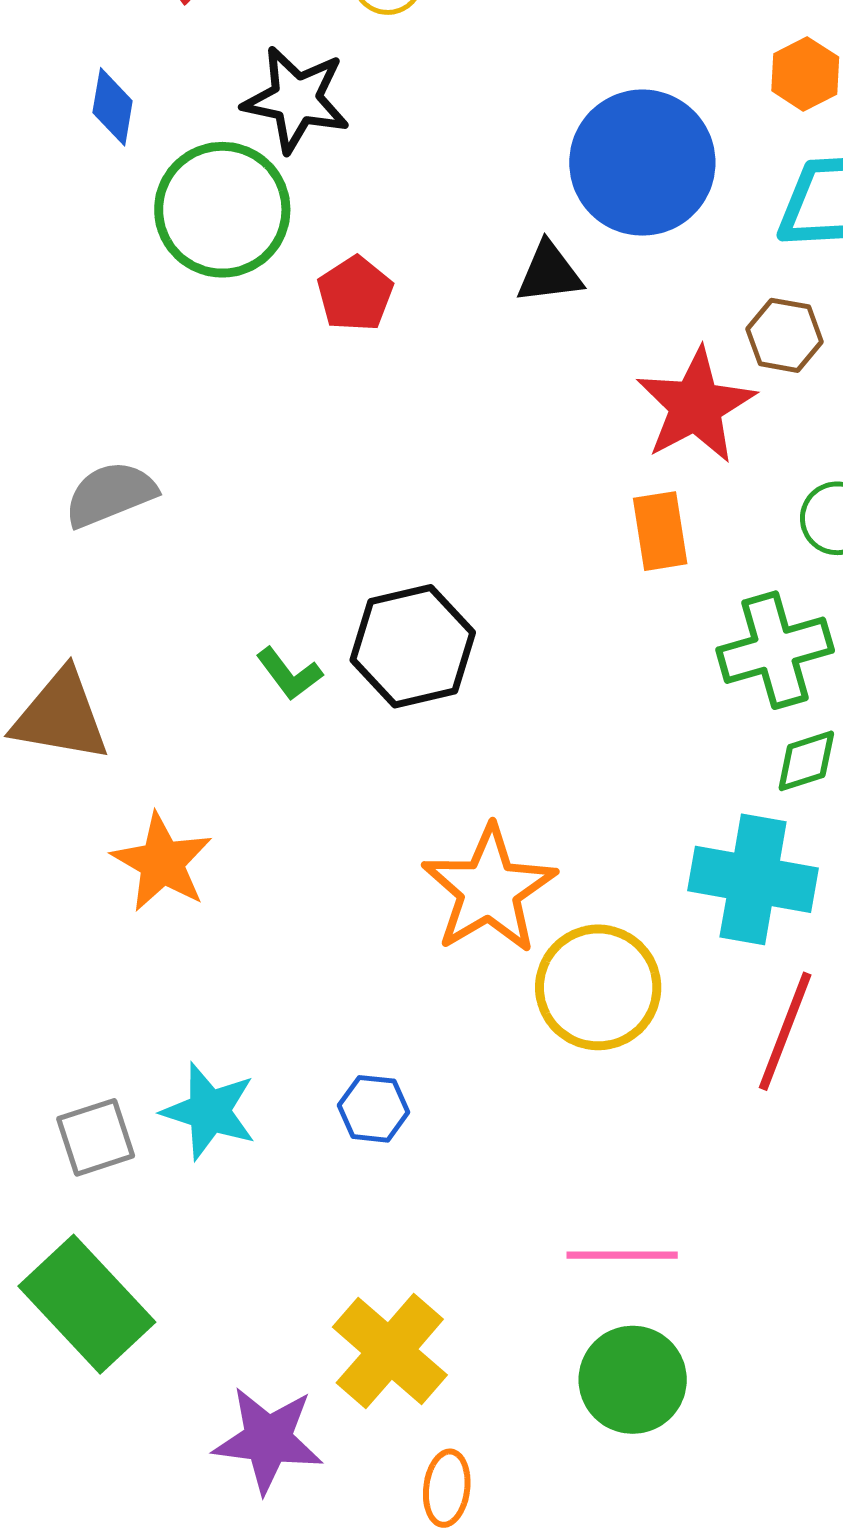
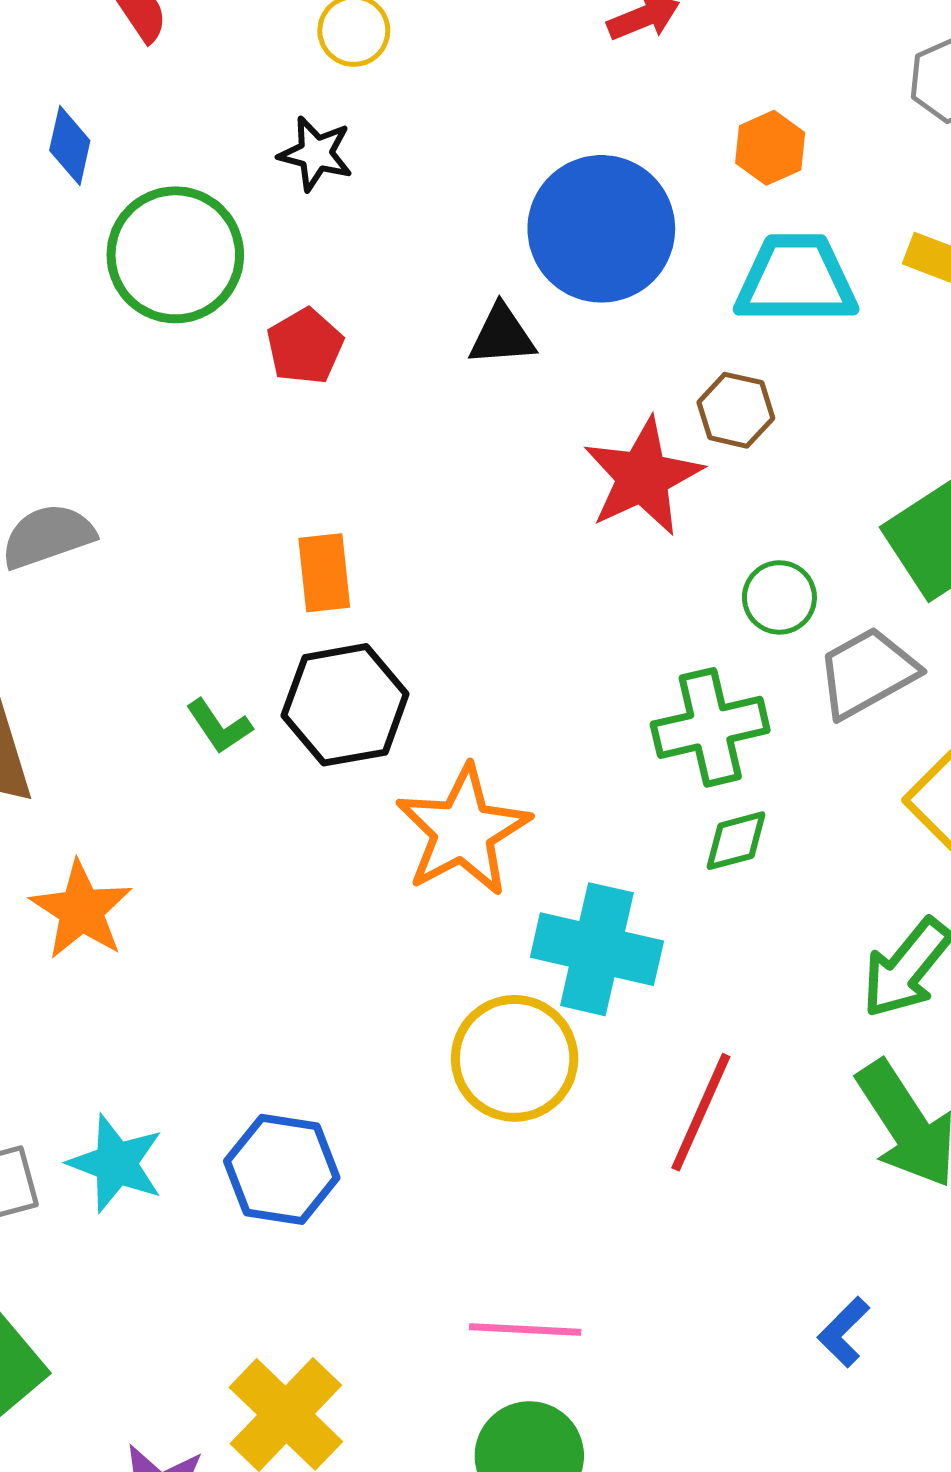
black star: (296, 99) -> (316, 154), moved, size x0.7
orange rectangle: (660, 531) -> (324, 573), moved
cyan cross: (753, 879) -> (597, 949), moved
orange star: (489, 890) -> (463, 831), moved
blue hexagon: (373, 1109) -> (282, 1169), size x1.6

